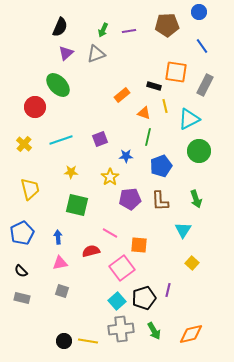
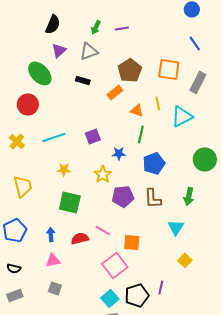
brown pentagon: (167, 25) -> (130, 70), moved, turned -30
green ellipse: (58, 85) -> (40, 73), moved
black rectangle: (154, 86) -> (83, 80), moved
green circle: (199, 151) -> (205, 159), moved
green arrow: (196, 199) -> (189, 196), turned 30
red semicircle: (91, 251) -> (80, 238), moved
black semicircle: (21, 271) -> (14, 268), turned -32
gray rectangle: (22, 298) -> (15, 295), turned -35

